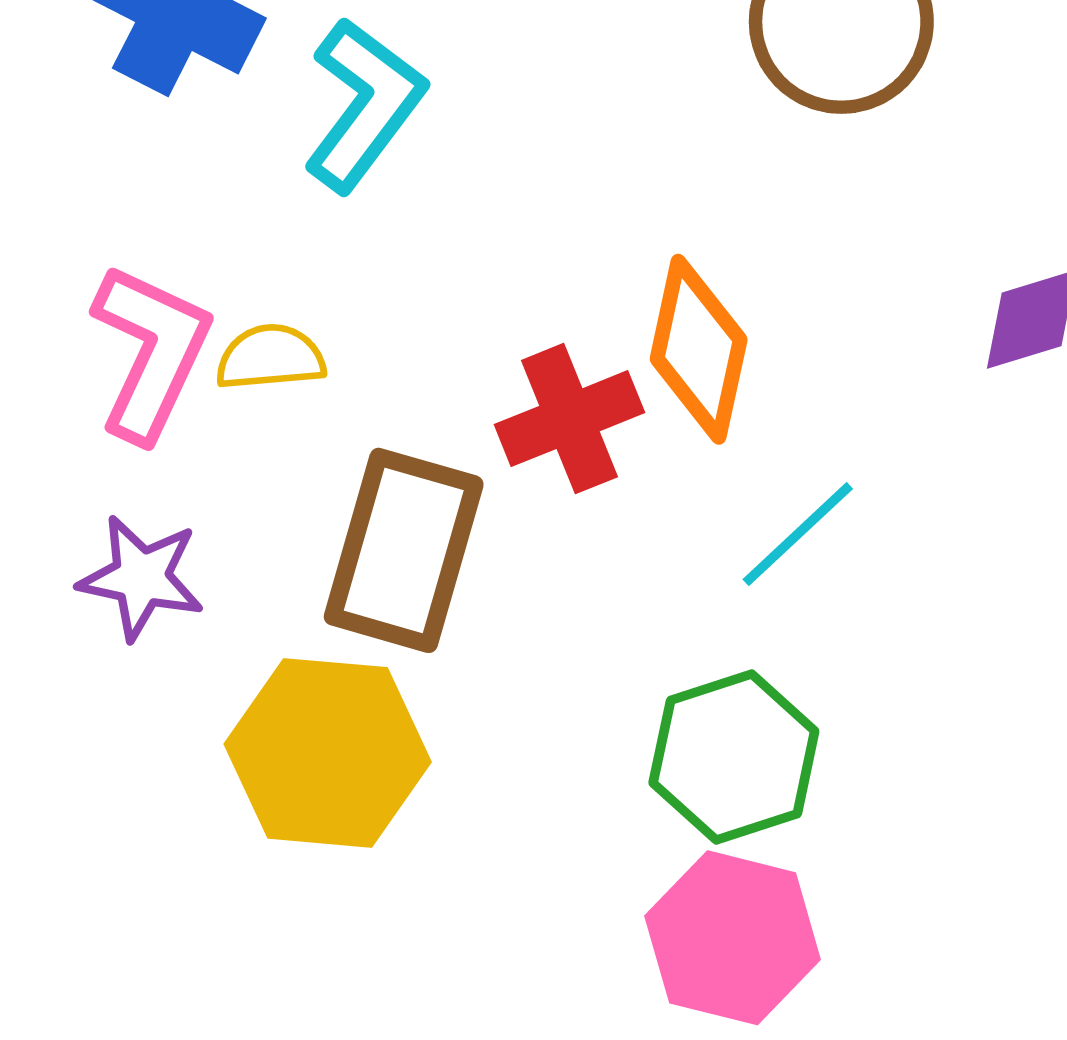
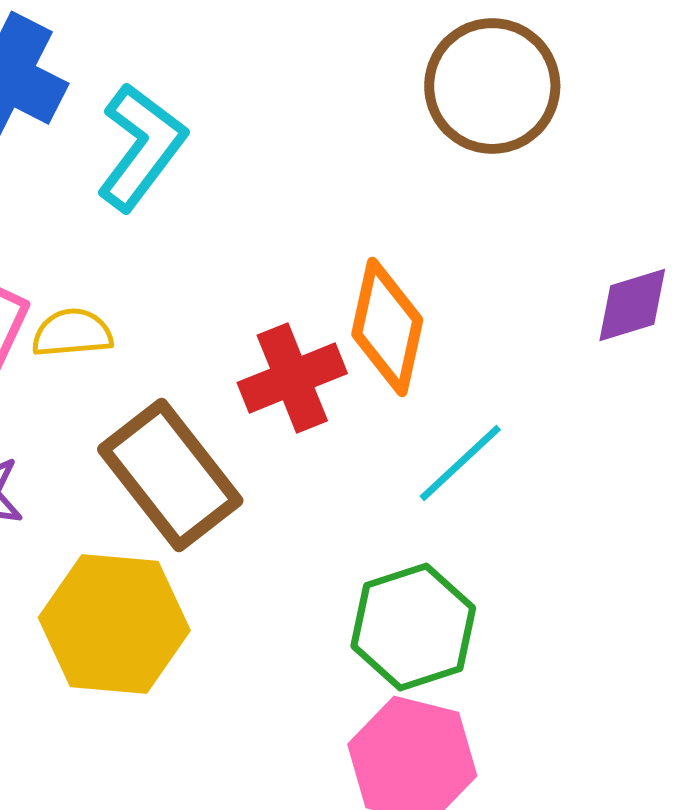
brown rectangle: (404, 550) -> (170, 475), turned -54

